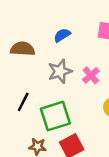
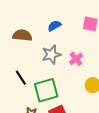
black line: (23, 102) -> (21, 78), turned -63

